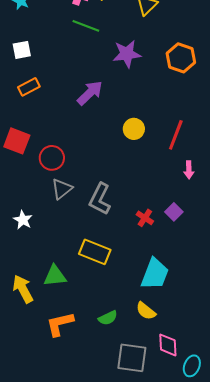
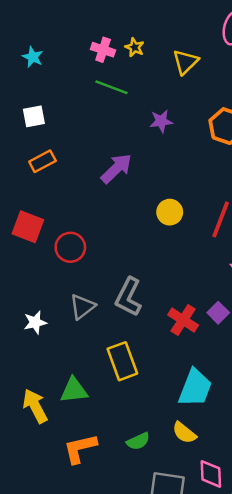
purple star: (127, 54) -> (161, 121), size x0.7
gray triangle: (62, 189) -> (82, 307), moved
red cross: (145, 218) -> (183, 320), size x1.4
white star: (23, 220) -> (35, 322), turned 30
yellow rectangle: (95, 252) -> (122, 361), turned 48

